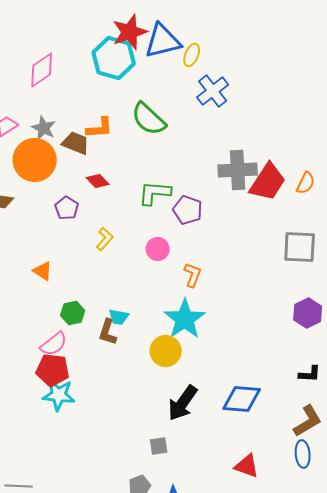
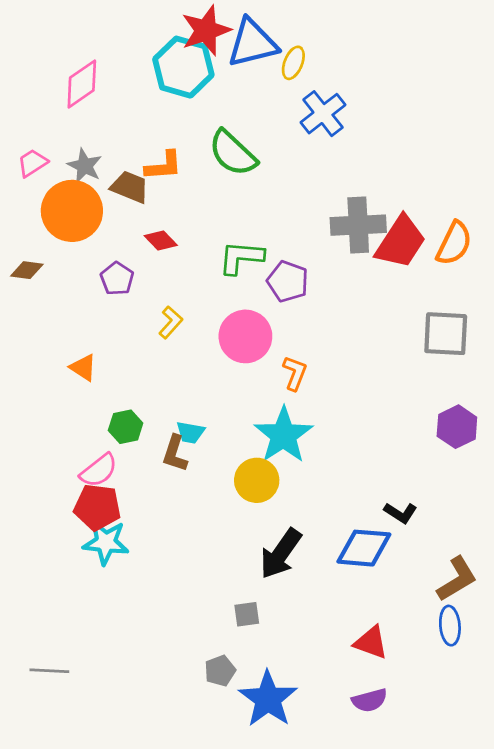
orange semicircle: (306, 183) -> (454, 243), size x1.4
pink circle: (158, 249) -> (245, 336), size x1.6
black L-shape: (310, 374) -> (401, 513), moved, turned 30

